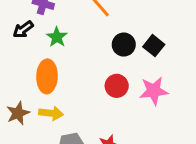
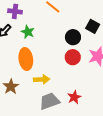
black circle: (124, 45) -> (73, 37), moved
yellow arrow: (51, 113) -> (42, 79), moved

